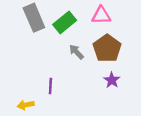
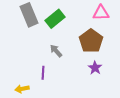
pink triangle: (101, 15) -> (101, 13), moved
gray arrow: (76, 52) -> (56, 51), moved

